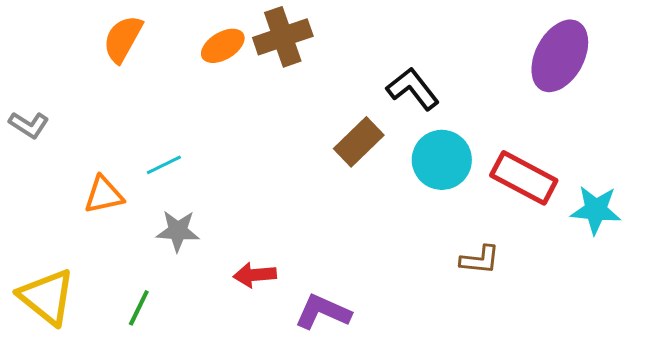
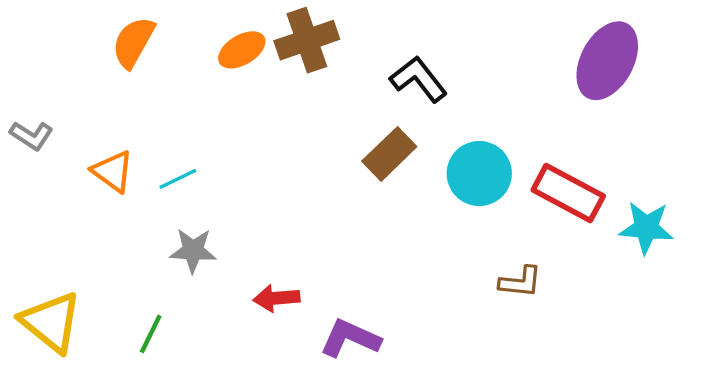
black L-shape: (413, 89) -> (419, 79), moved
orange triangle: (104, 195) -> (113, 171), moved, turned 48

